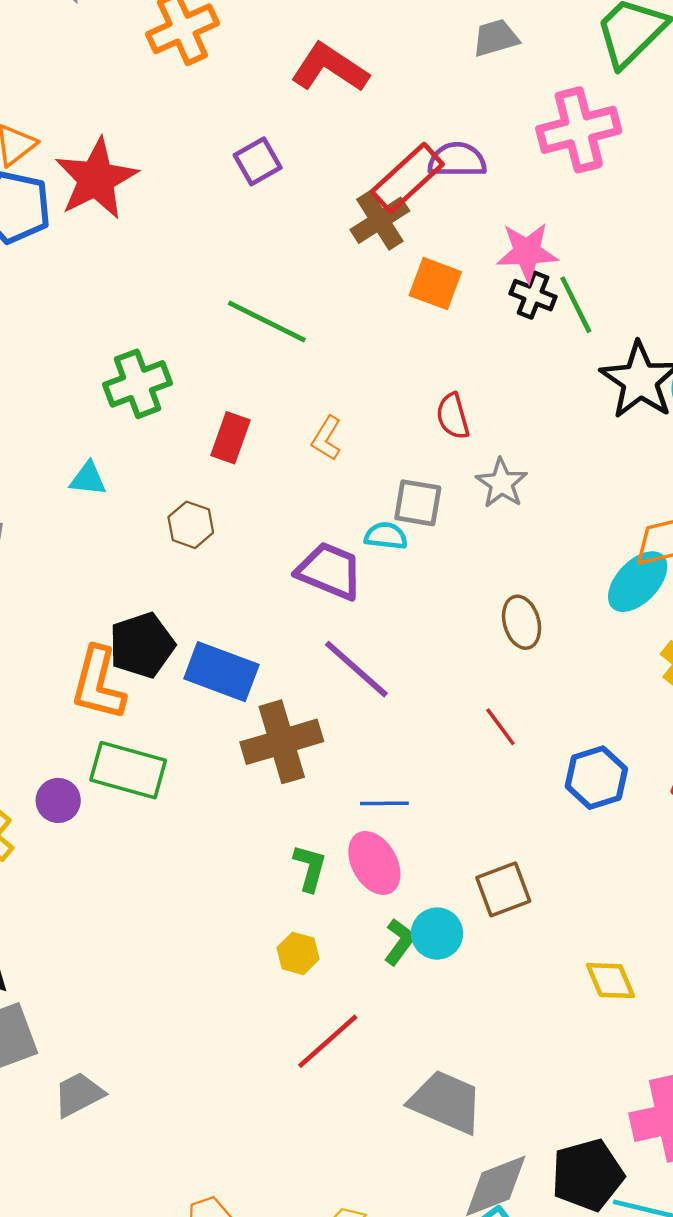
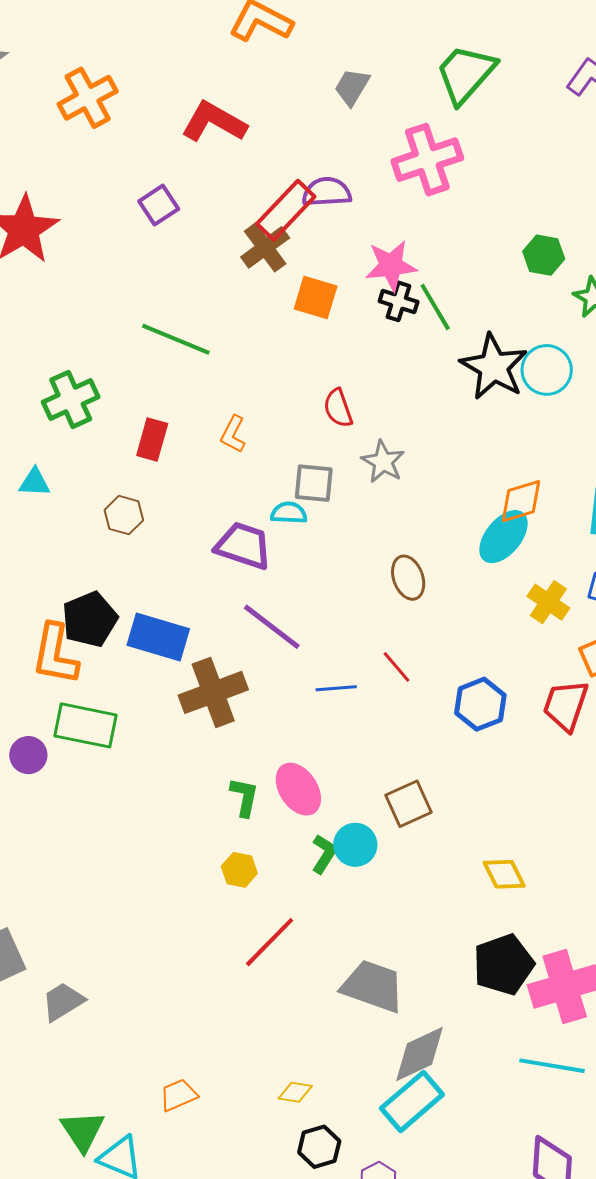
gray trapezoid: (496, 38) -> (352, 87), turned -39
blue line: (384, 803) -> (336, 688), moved
black pentagon: (588, 1175) -> (503, 965), moved

